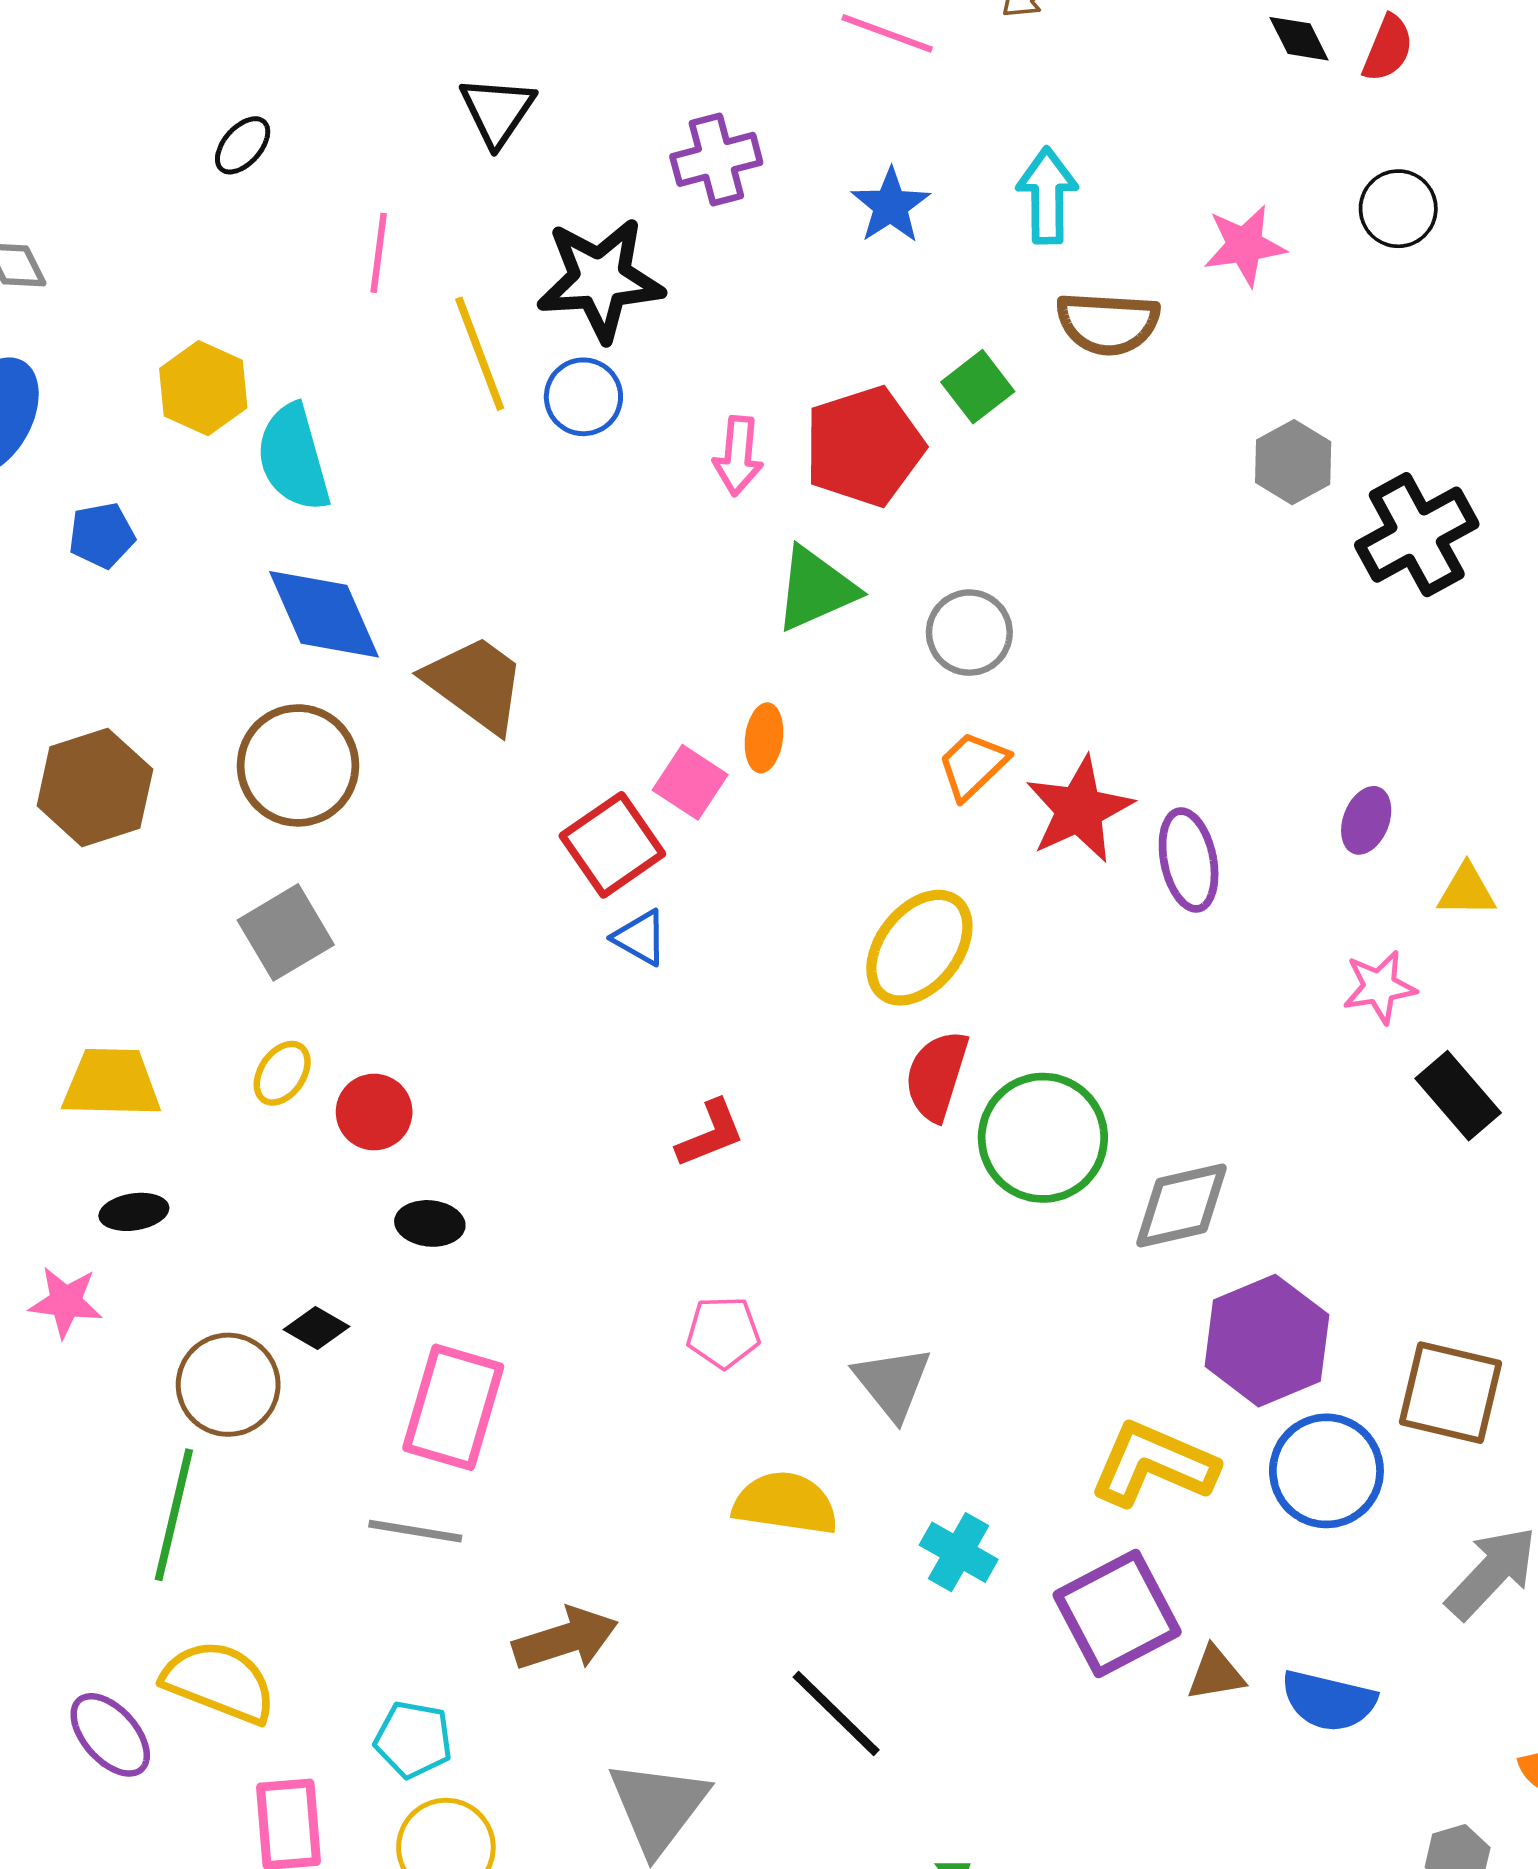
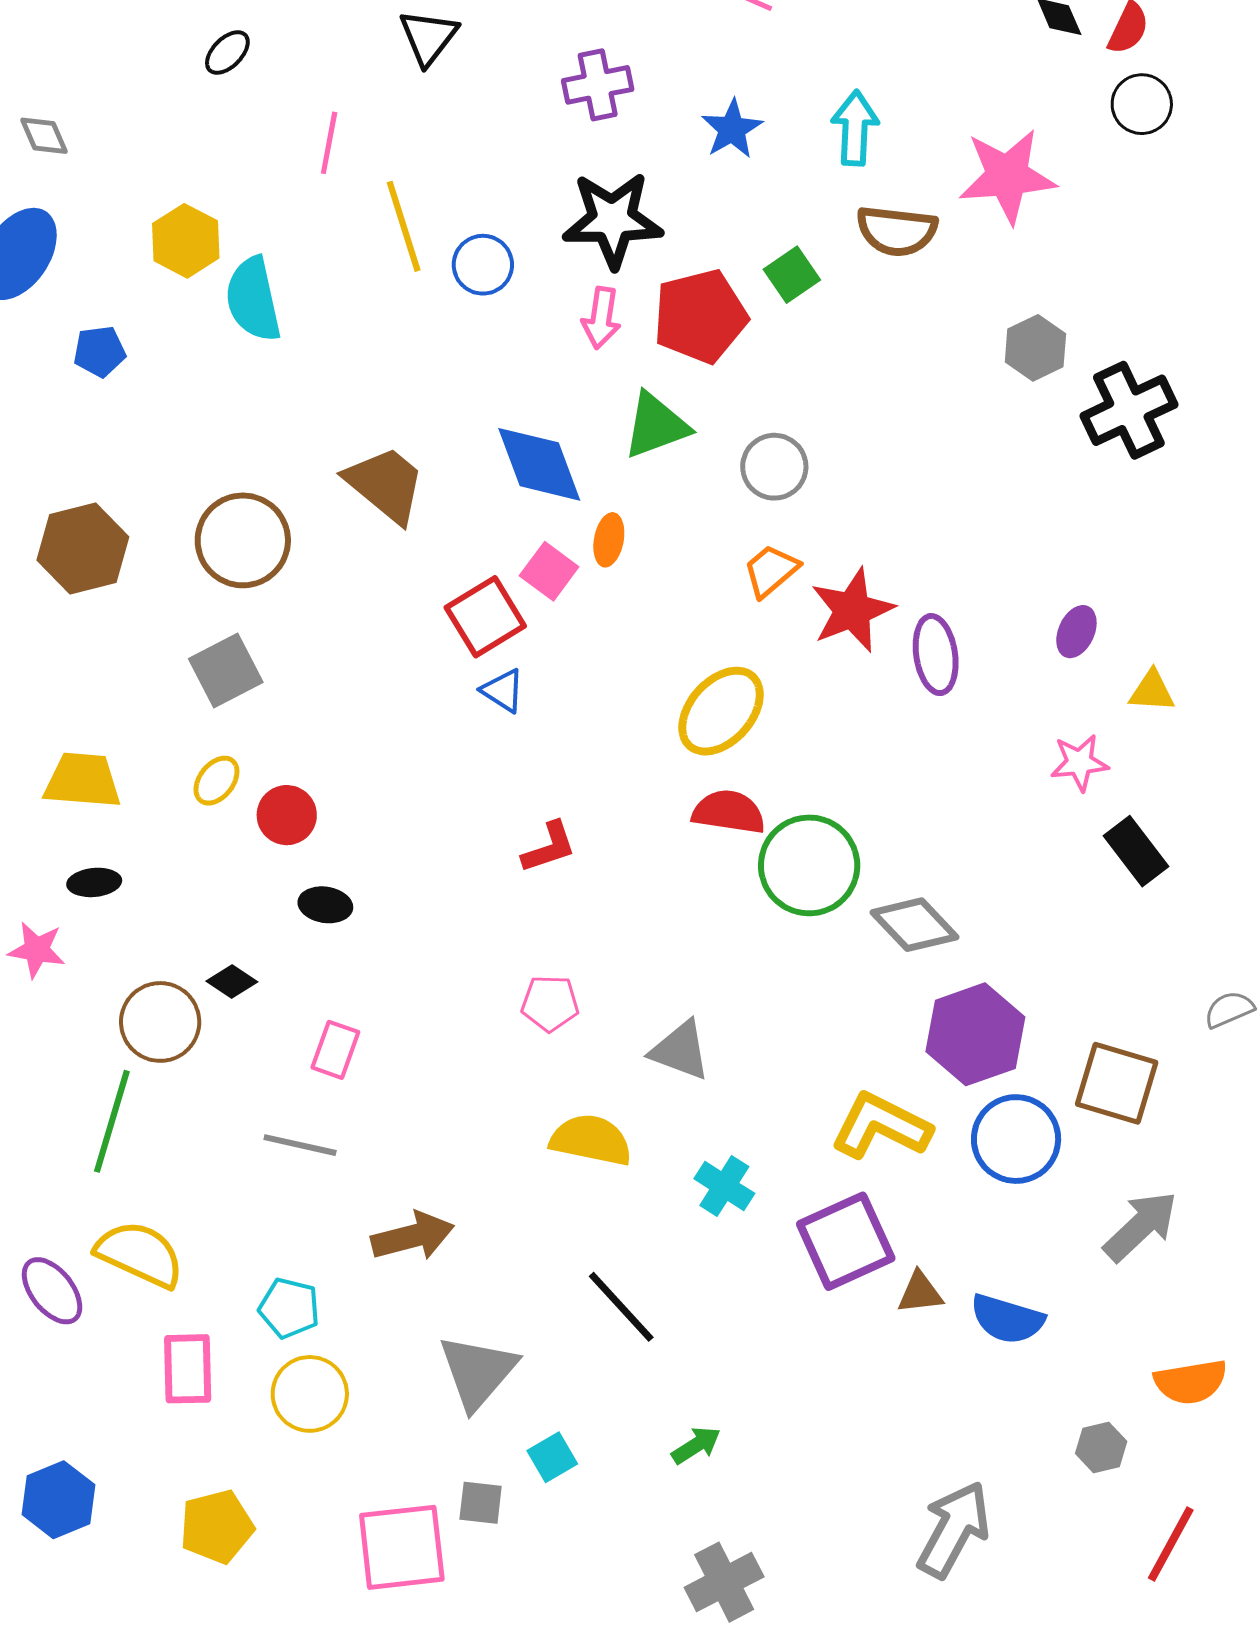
black circle: (1398, 209) -> (1142, 104), moved
pink star: (1245, 245) -> (1007, 176), size x1.5
black star: (600, 279) -> (613, 220), moved
blue diamond: (324, 614) -> (539, 464), moved
red semicircle: (937, 1076) -> (729, 812), turned 78
gray diamond: (1181, 1205) -> (915, 925), turned 56
gray triangle: (893, 1383) -> (680, 1050), turned -34
pink rectangle: (453, 1407) -> (335, 1050), size x0.6

